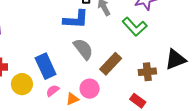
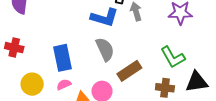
green L-shape: (135, 27) -> (173, 57), moved
yellow circle: (22, 84) -> (32, 84), moved

